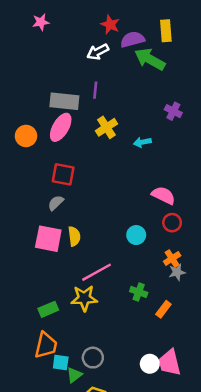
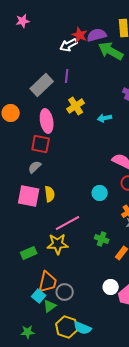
red star: (110, 25) -> (80, 35), moved
gray rectangle: (64, 101) -> (42, 85), turned -50
pink ellipse: (61, 127) -> (47, 121), moved, turned -40
orange trapezoid: (46, 345) -> (48, 282), moved
cyan square: (61, 363) -> (39, 296), turned 32
white circle: (150, 364) -> (111, 287), moved

